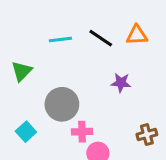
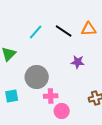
cyan line: (60, 40) -> (36, 32), turned -42
cyan square: (26, 132) -> (12, 96), turned 32

